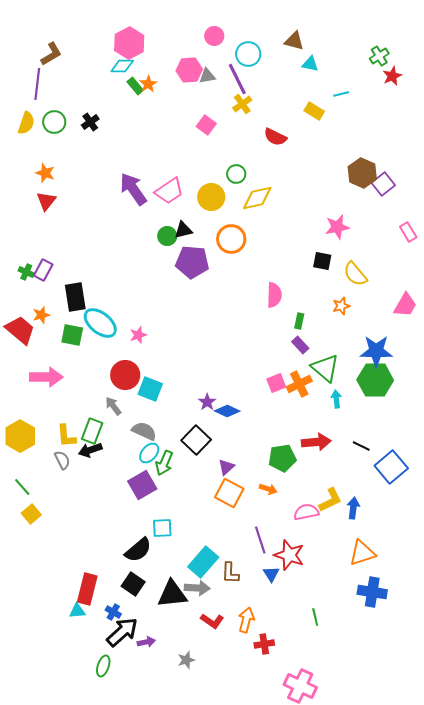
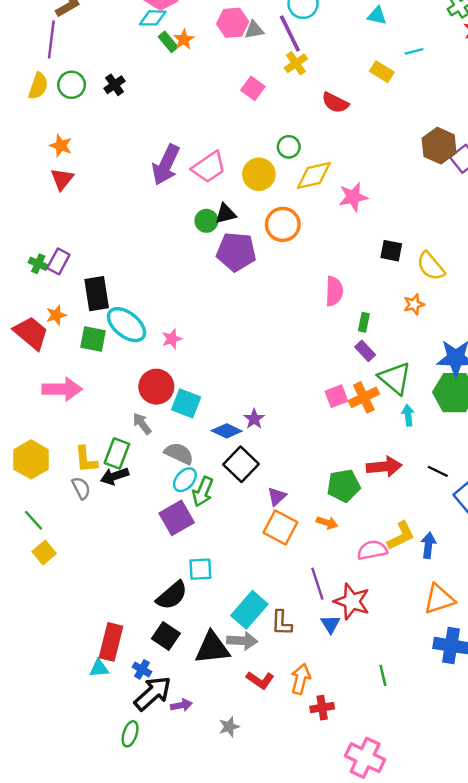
purple arrow: (133, 189) -> (166, 165), turned -120
pink star: (337, 227) -> (353, 197), moved
blue diamond: (227, 411) -> (227, 431), moved

